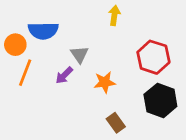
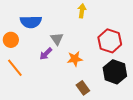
orange circle: (15, 45) -> (11, 40), moved
orange line: (25, 73) -> (15, 68), moved, turned -60

